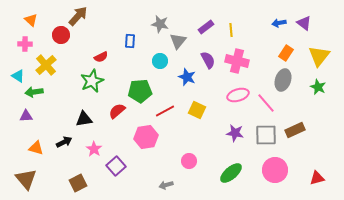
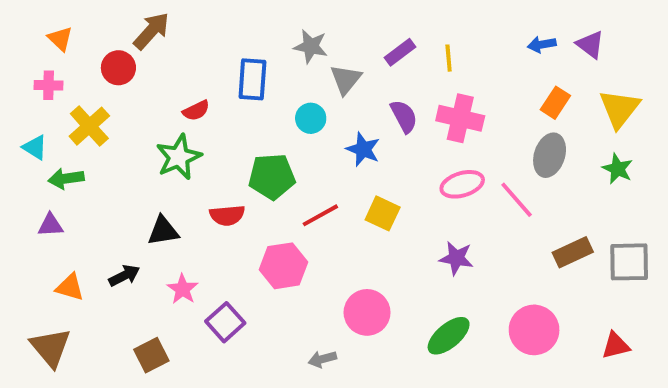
blue rectangle: (130, 41) -> (252, 79), size x1.5
red semicircle: (117, 111) -> (227, 215), turned -144
gray square: (266, 135) -> (629, 262), moved
pink circle: (189, 161) -> (367, 312), size x1.5

